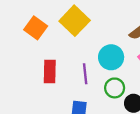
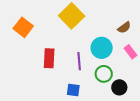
orange square: (36, 28) -> (23, 27), moved

